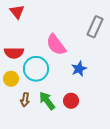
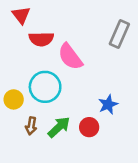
red semicircle: (14, 53) -> (41, 39), moved
blue star: (79, 69) -> (108, 104), moved
green arrow: (47, 101) -> (59, 127), turned 84

